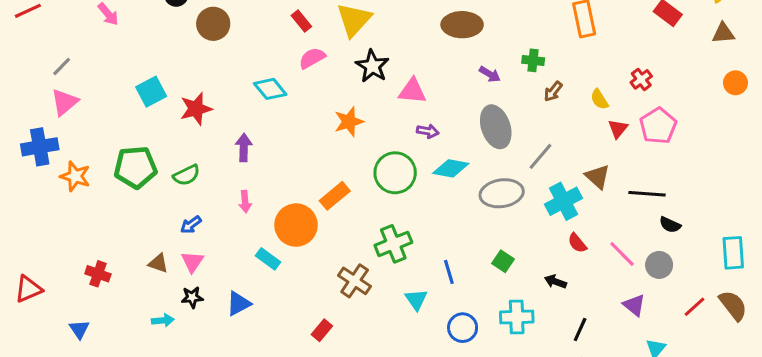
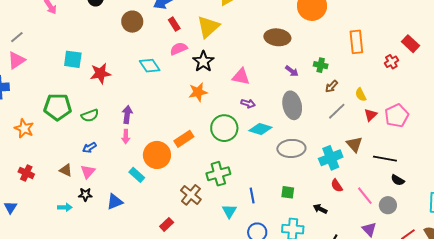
brown circle: (213, 24) -> (132, 22), moved
black star: (372, 66) -> (203, 61), moved
red cross: (641, 79) -> (391, 62), moved
cyan square: (151, 92) -> (73, 59), turned 30
purple arrow: (244, 148) -> (127, 115), moved
gray line: (540, 156) -> (337, 111), moved
orange star: (75, 176) -> (24, 128), moved
green square: (503, 261) -> (288, 192), turned -32

